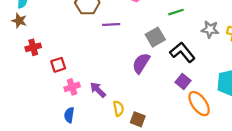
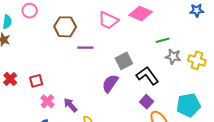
green line: (176, 12) -> (163, 40), moved
red cross: (33, 47) -> (10, 79), moved, turned -32
pink cross: (72, 87) -> (47, 101), turned -32

